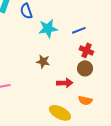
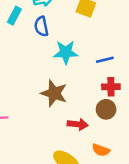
red cross: (86, 50) -> (111, 87), turned -32
brown star: (43, 61) -> (54, 93), size x1.5

